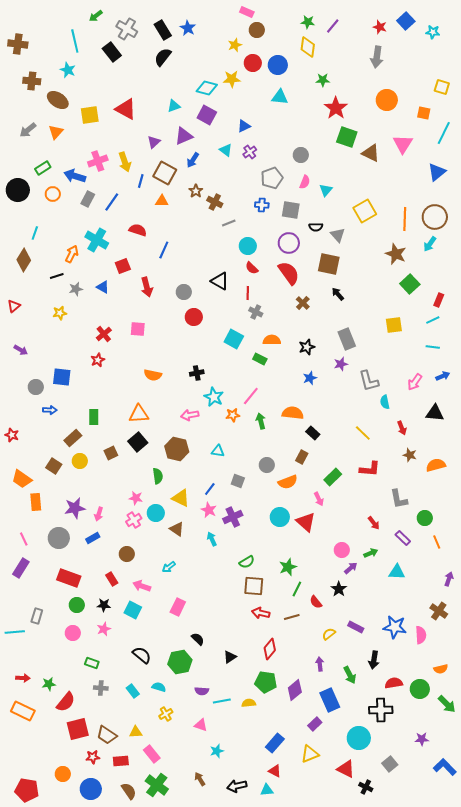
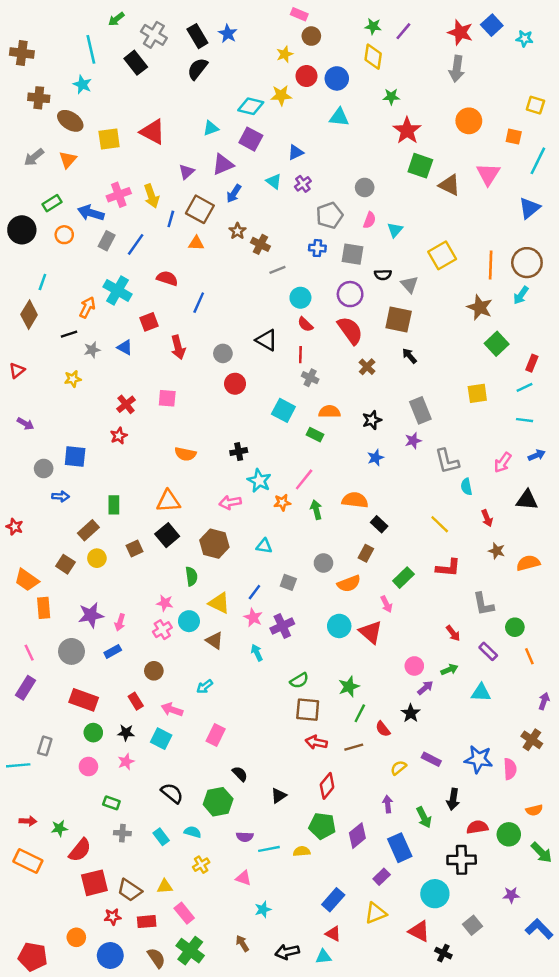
red star: (380, 27) -> (460, 32), size x1.5

